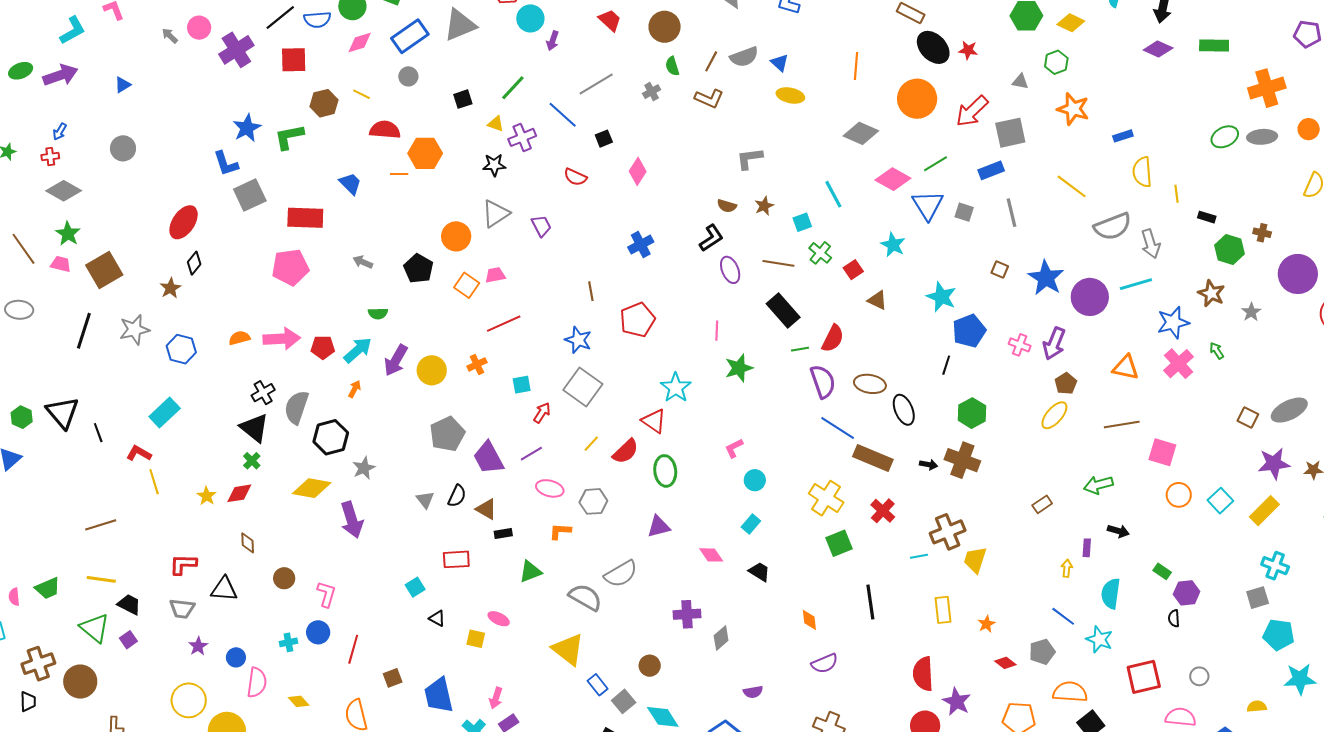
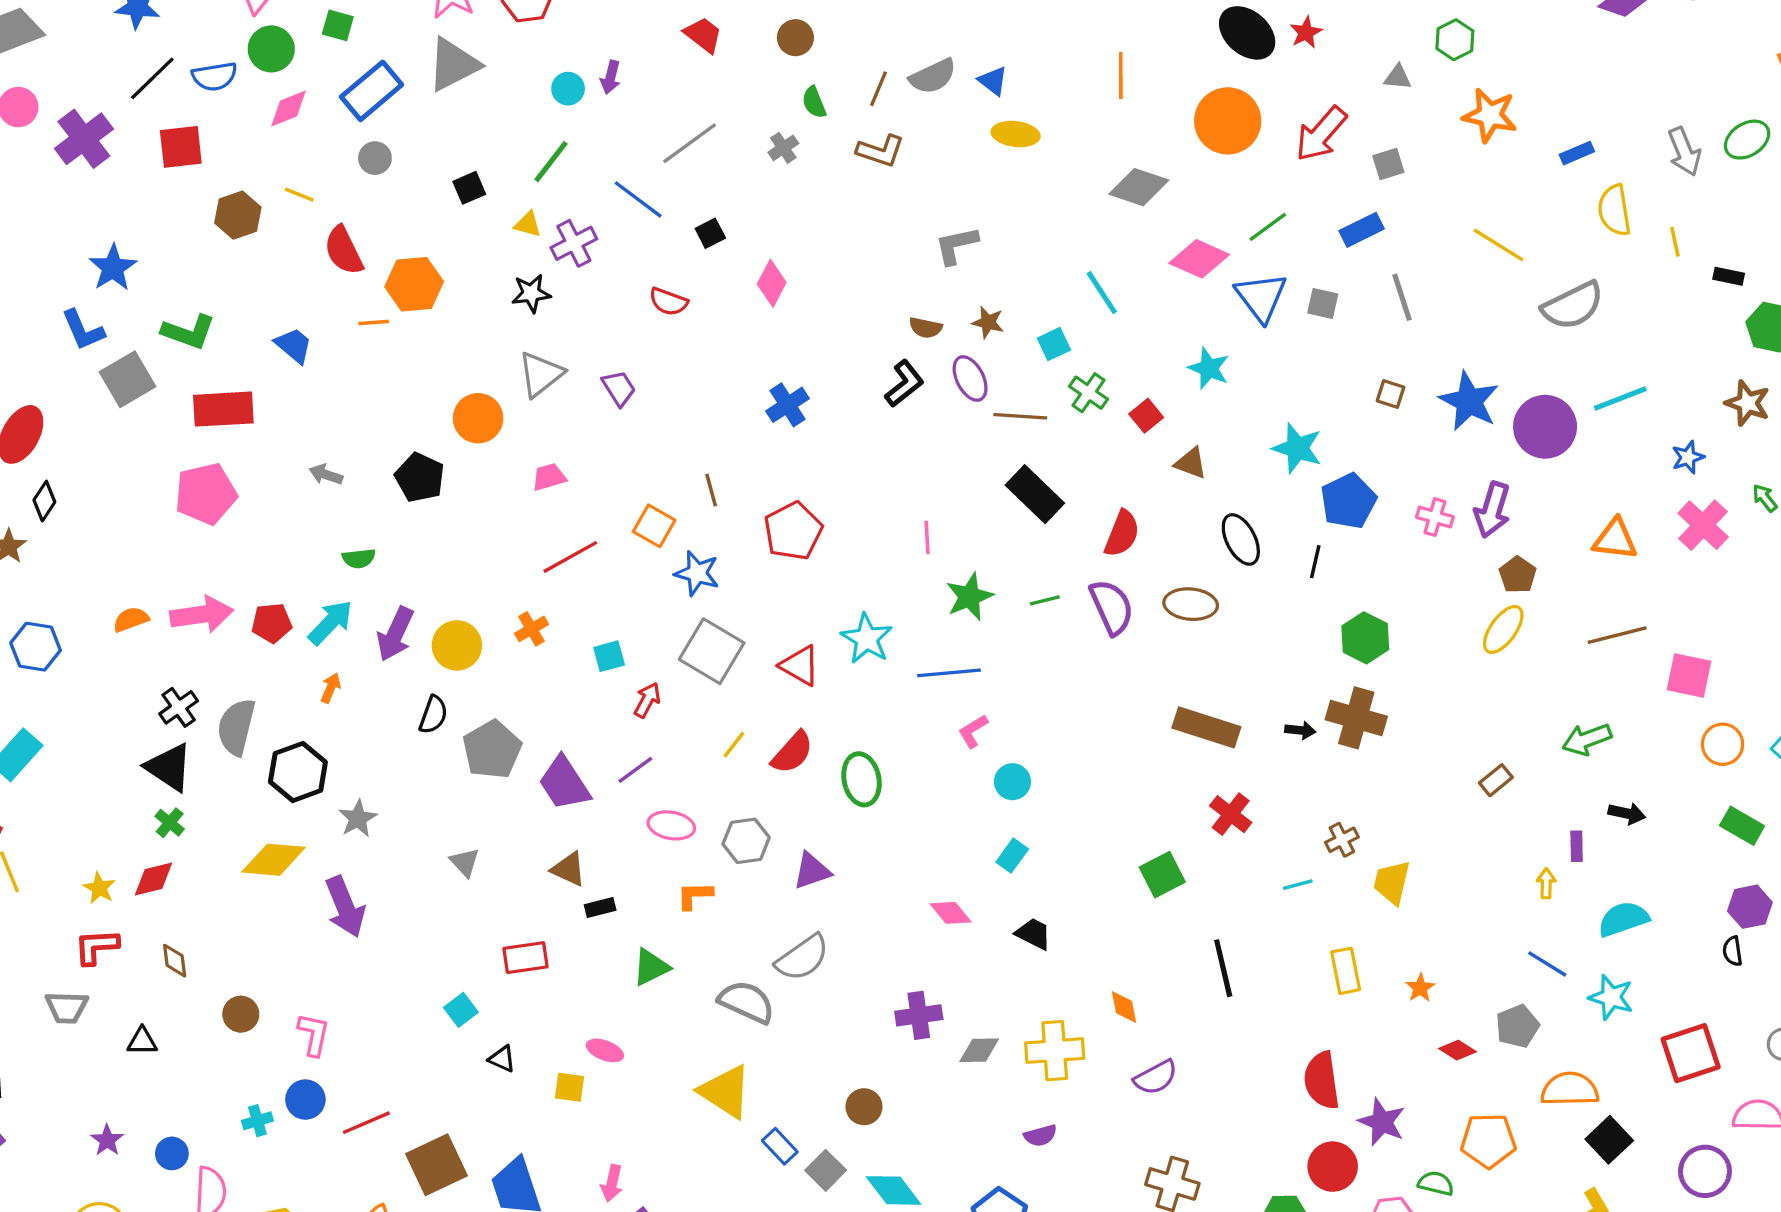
cyan circle: (530, 18) -> (568, 89), moved, size x0.7
brown circle: (665, 27) -> (795, 38), size x0.7
red star: (968, 50) -> (1306, 32), turned -30
red semicircle: (385, 130) -> (344, 251), turned -116
gray square: (1010, 133) -> (1388, 164), size x0.6
green L-shape: (289, 137) -> (189, 332), moved, turned -144
brown star: (764, 206) -> (988, 322), turned -30
gray arrow: (1151, 244) -> (1684, 152), moved
purple ellipse: (730, 270) -> (970, 379), moved
orange square: (467, 285) -> (654, 526), moved
blue star: (1173, 322) -> (1688, 457), size x0.6
green line: (800, 349) -> (1045, 600), moved
black ellipse: (904, 410) -> (1241, 539), moved
red triangle: (654, 421) -> (800, 666), moved
blue line: (838, 428) -> (949, 673), moved, turned -33
black semicircle: (457, 496) -> (433, 715), moved
yellow cross: (826, 498) -> (1055, 1051), moved, turned -32
purple triangle: (659, 527) -> (812, 871), moved
brown cross: (948, 532) -> (1342, 840), size x0.6
red L-shape: (183, 564) -> (96, 947), moved
green rectangle: (1162, 571) -> (1742, 826), moved, size x1.4
black triangle: (224, 589) -> (142, 1041), size x0.7
cyan semicircle: (1111, 594) -> (1623, 919), turned 68
gray trapezoid: (182, 609) -> (67, 1007), moved
gray diamond: (721, 638) -> (979, 1050), turned 45
red line: (353, 649) -> (366, 1123), turned 56
brown square: (393, 678) -> (437, 1165), size x1.8

